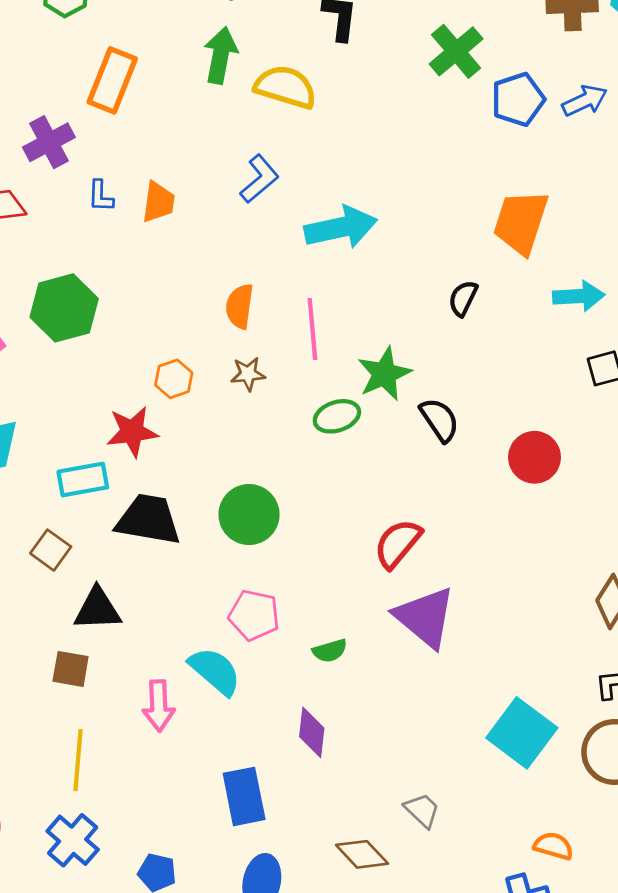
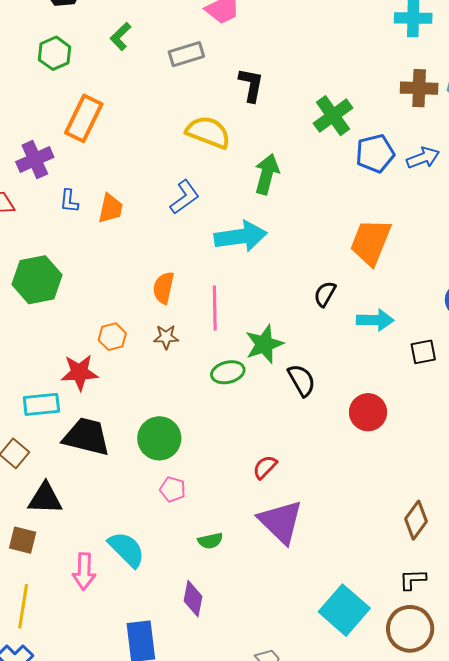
green arrow: (221, 55) -> (267, 174), moved
cyan arrow: (579, 296) -> (375, 320), moved
red semicircle: (398, 544) -> (265, 467), size x0.7
pink pentagon: (254, 615) -> (173, 489), moved, size x0.7

